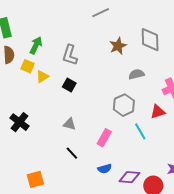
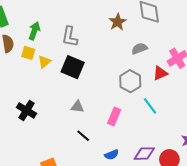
black square: (69, 85) -> (73, 67), size x1.6
red triangle: (158, 112) -> (160, 73), moved
blue semicircle: (105, 169) -> (112, 155), moved

